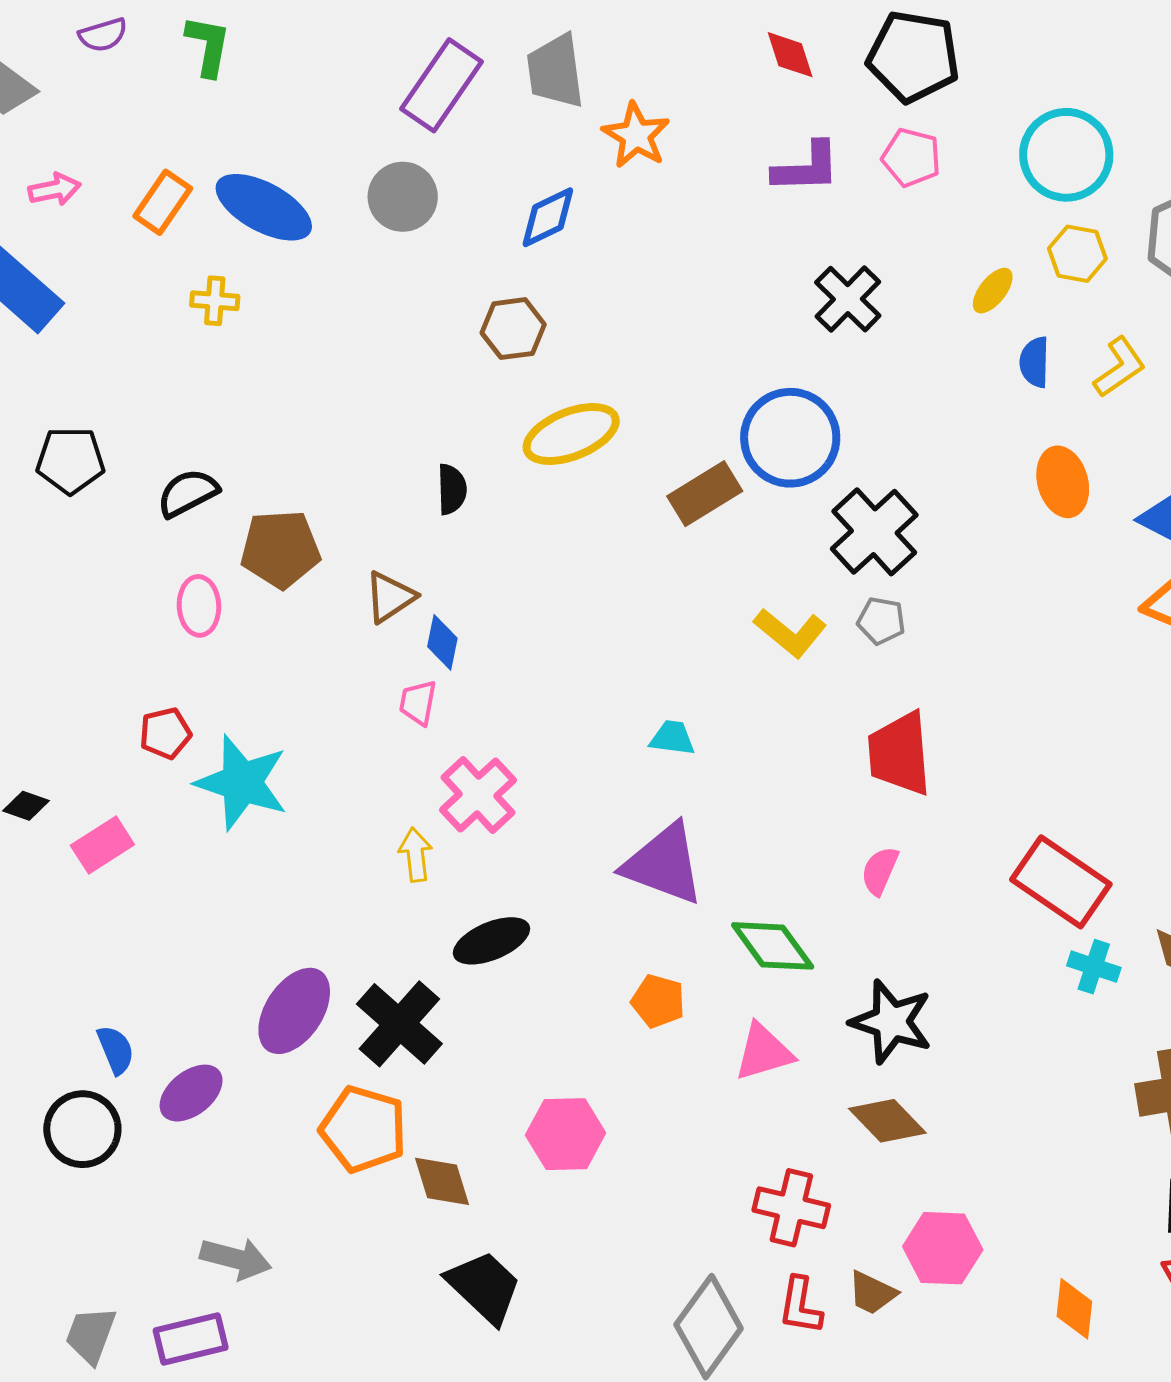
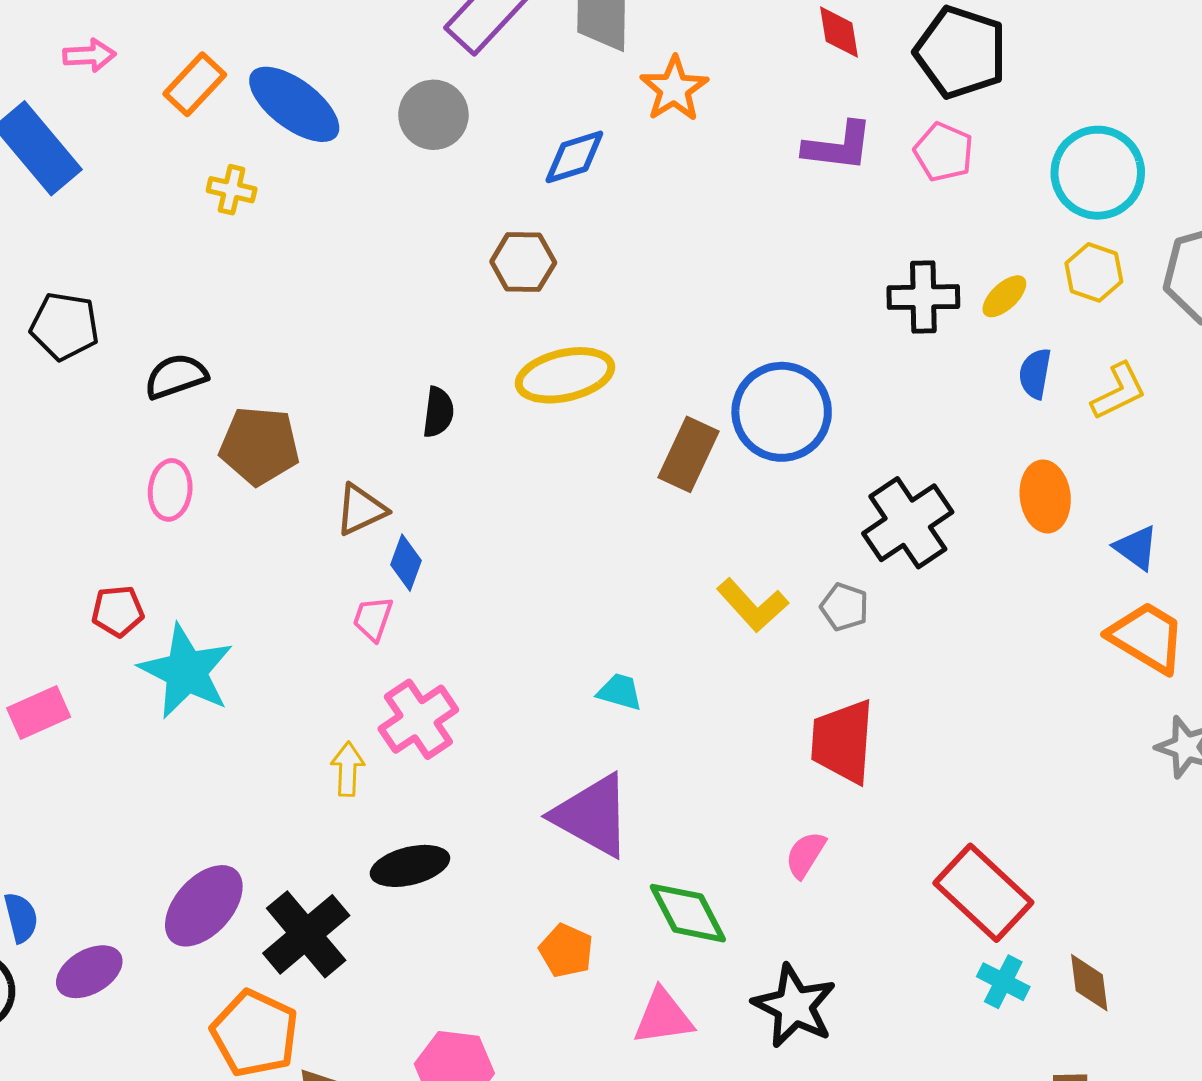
black cross: (848, 299) -> (923, 297), moved, turned 36
brown rectangle: (705, 494) -> (689, 454), turned -42
black cross: (874, 532) -> (908, 523), moved

